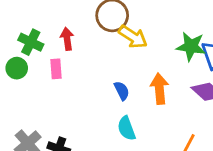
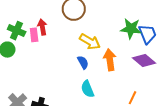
yellow arrow: (133, 37) -> (90, 42), moved
pink rectangle: (56, 69) -> (34, 35), moved

